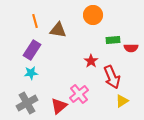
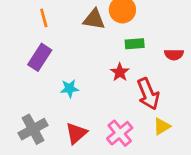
brown triangle: (58, 30) -> (94, 19), moved
green rectangle: (113, 40) -> (135, 44), moved
cyan star: (31, 73) -> (70, 88), moved
pink cross: (79, 94) -> (120, 133), moved

